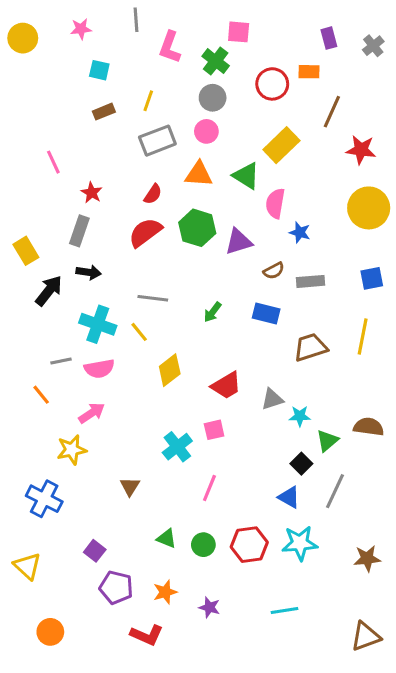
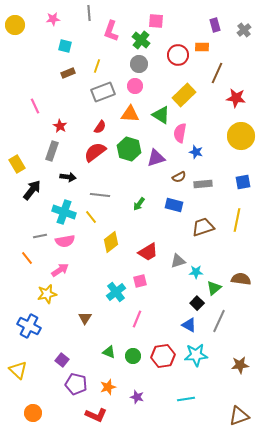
black arrow: (89, 272) -> (68, 177), moved

